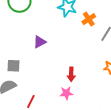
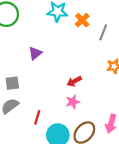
red arrow: (71, 74) -> (74, 81), turned 72

